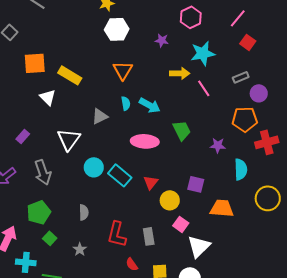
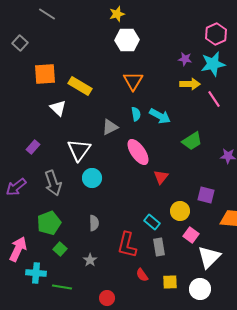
pink hexagon: (191, 17) -> (216, 34), moved
purple star: (162, 40) -> (185, 59), moved
green trapezoid: (182, 130) -> (192, 141), turned 85
pink ellipse: (145, 141) -> (138, 152), moved, turned 52
cyan circle: (94, 167) -> (92, 178), moved
cyan rectangle: (120, 175) -> (152, 222), moved, size x0.7
red triangle: (151, 182) -> (161, 177), moved

